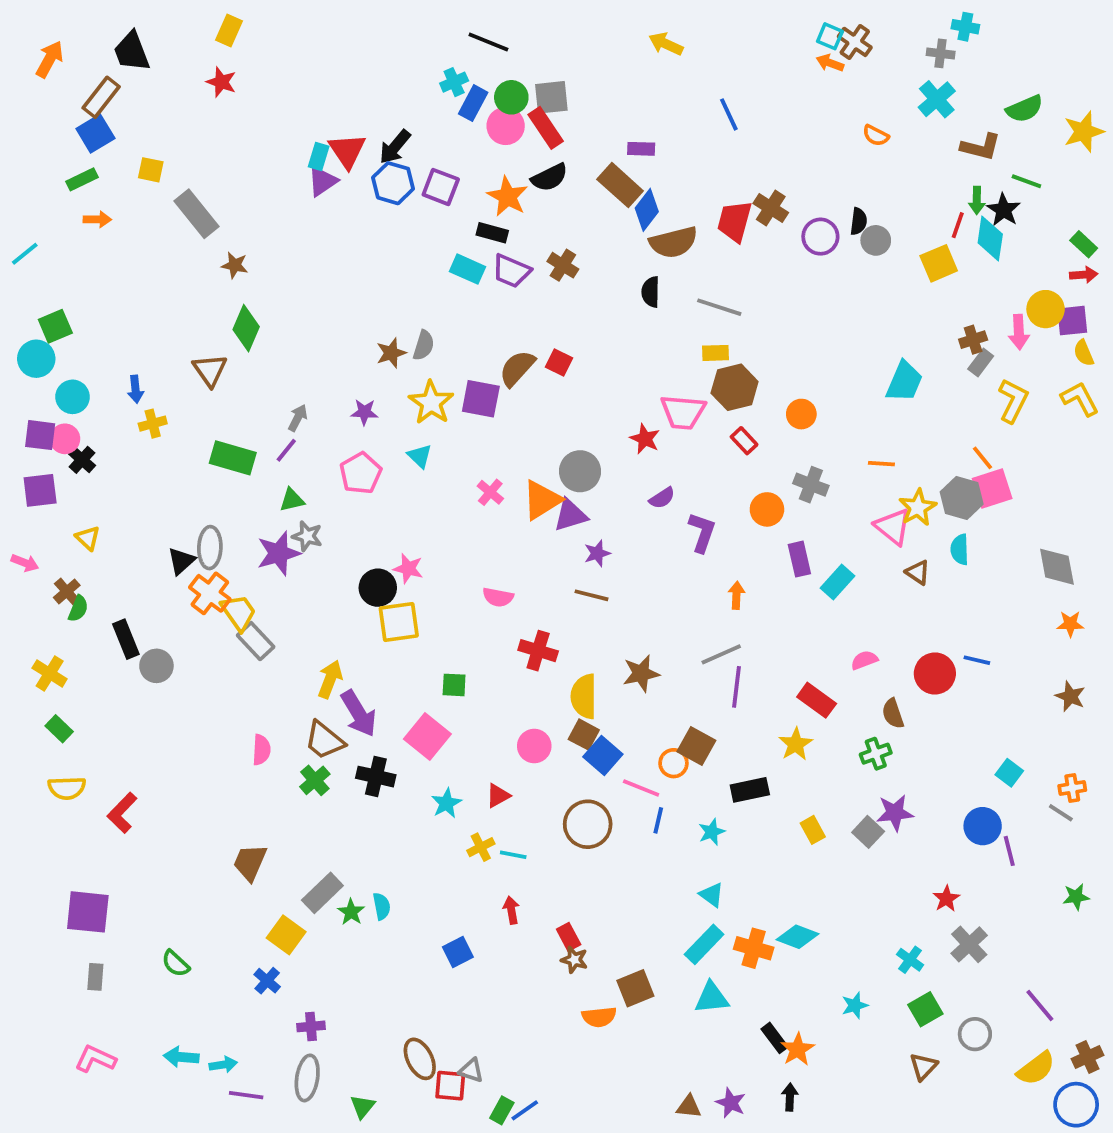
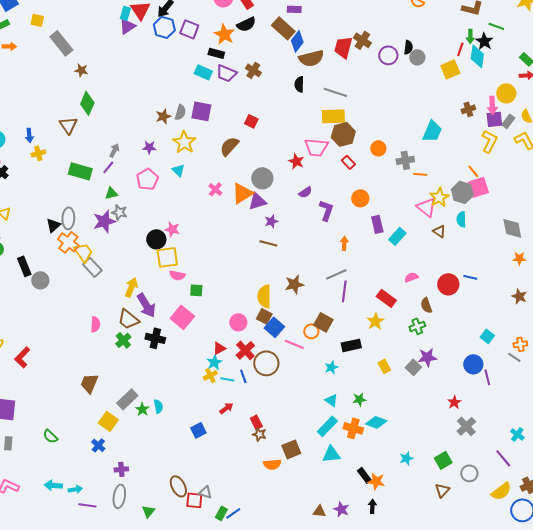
purple square: (1072, 321) -> (494, 119), moved
yellow rectangle: (715, 353) -> (333, 116), size x1.6
gray rectangle: (981, 363) -> (508, 121), moved
brown semicircle: (517, 368) -> (229, 146), moved
purple square: (481, 399) -> (201, 111), moved
gray cross: (811, 485) -> (405, 160), moved, turned -30
pink semicircle: (498, 597) -> (177, 275), moved
red cross: (538, 651) -> (245, 350), moved, turned 30
cyan star: (446, 803) -> (214, 362), moved
blue line: (658, 820) -> (243, 376), moved, turned -32
green star: (1076, 897) -> (359, 399), moved
red arrow: (511, 910) -> (226, 408), turned 64
cyan cross: (910, 960) -> (517, 434), moved
orange star: (798, 1049) -> (376, 481), turned -30

